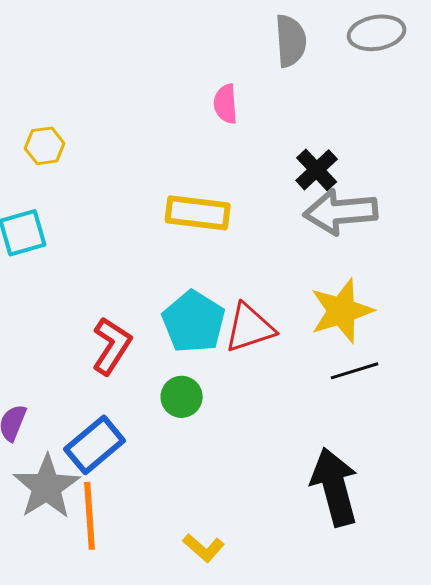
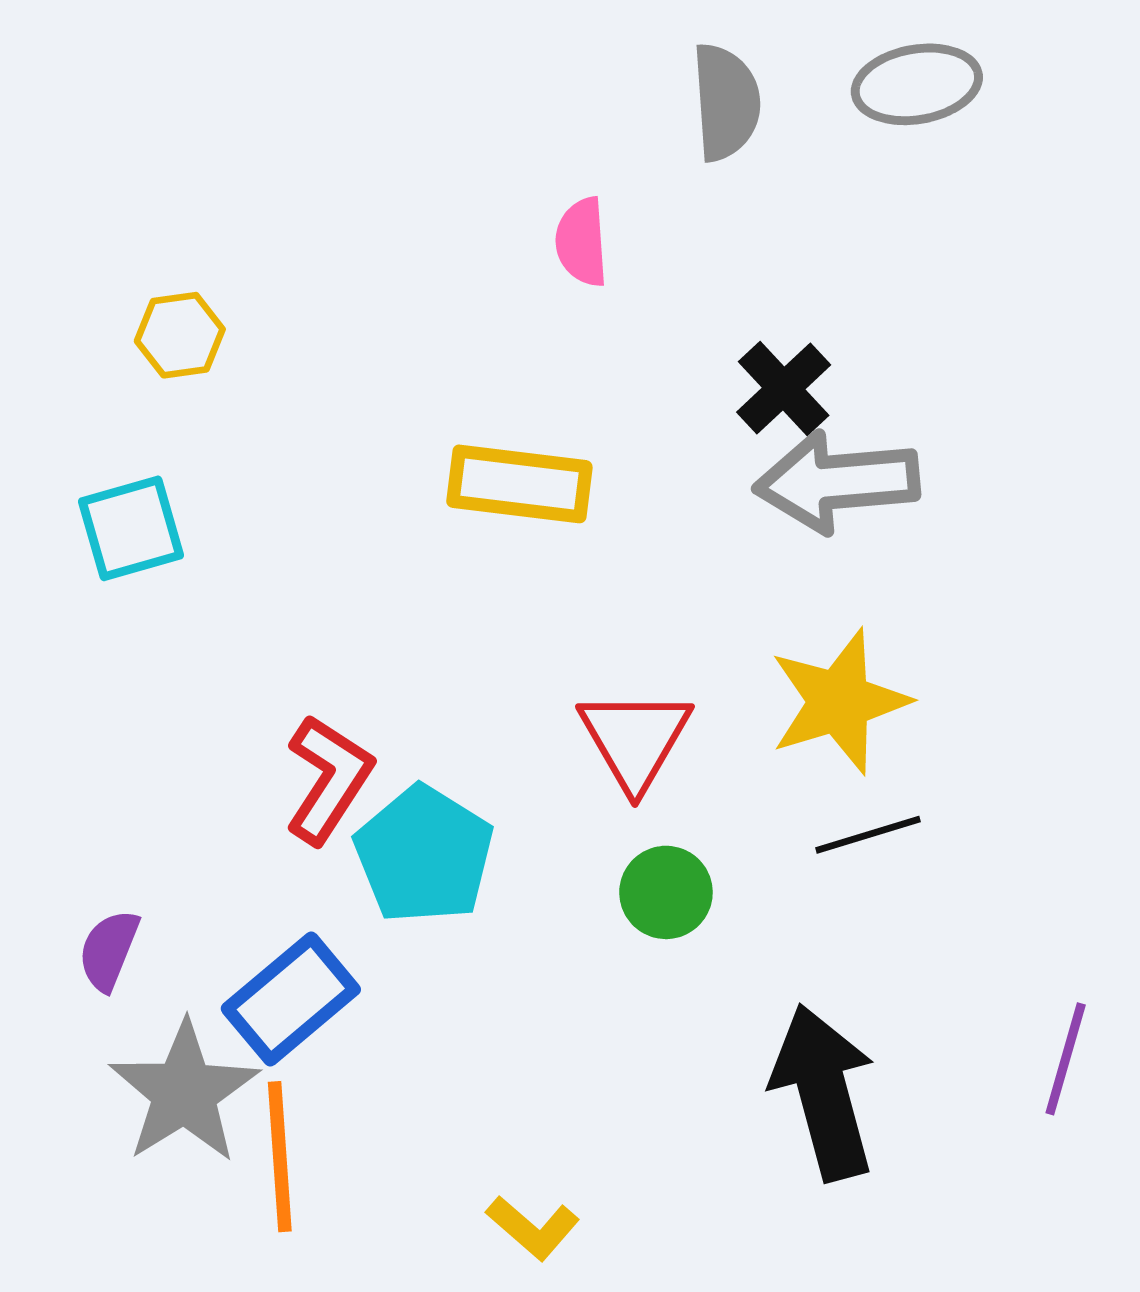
cyan pentagon: (194, 322) -> (424, 855), moved
red triangle: (250, 328) -> (635, 739), turned -42
green circle: (182, 397) -> (666, 892), moved

